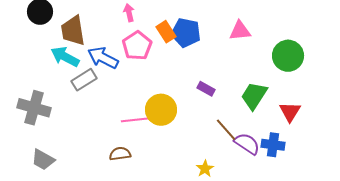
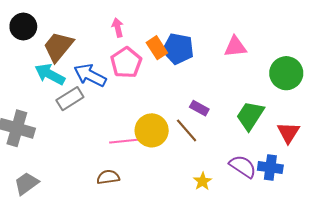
brown trapezoid: (73, 31) -> (58, 47), turned 48
brown line: (226, 130) -> (187, 130), moved
gray trapezoid: (43, 160) -> (26, 183), turned 115
yellow star: (205, 169) -> (202, 181), moved

